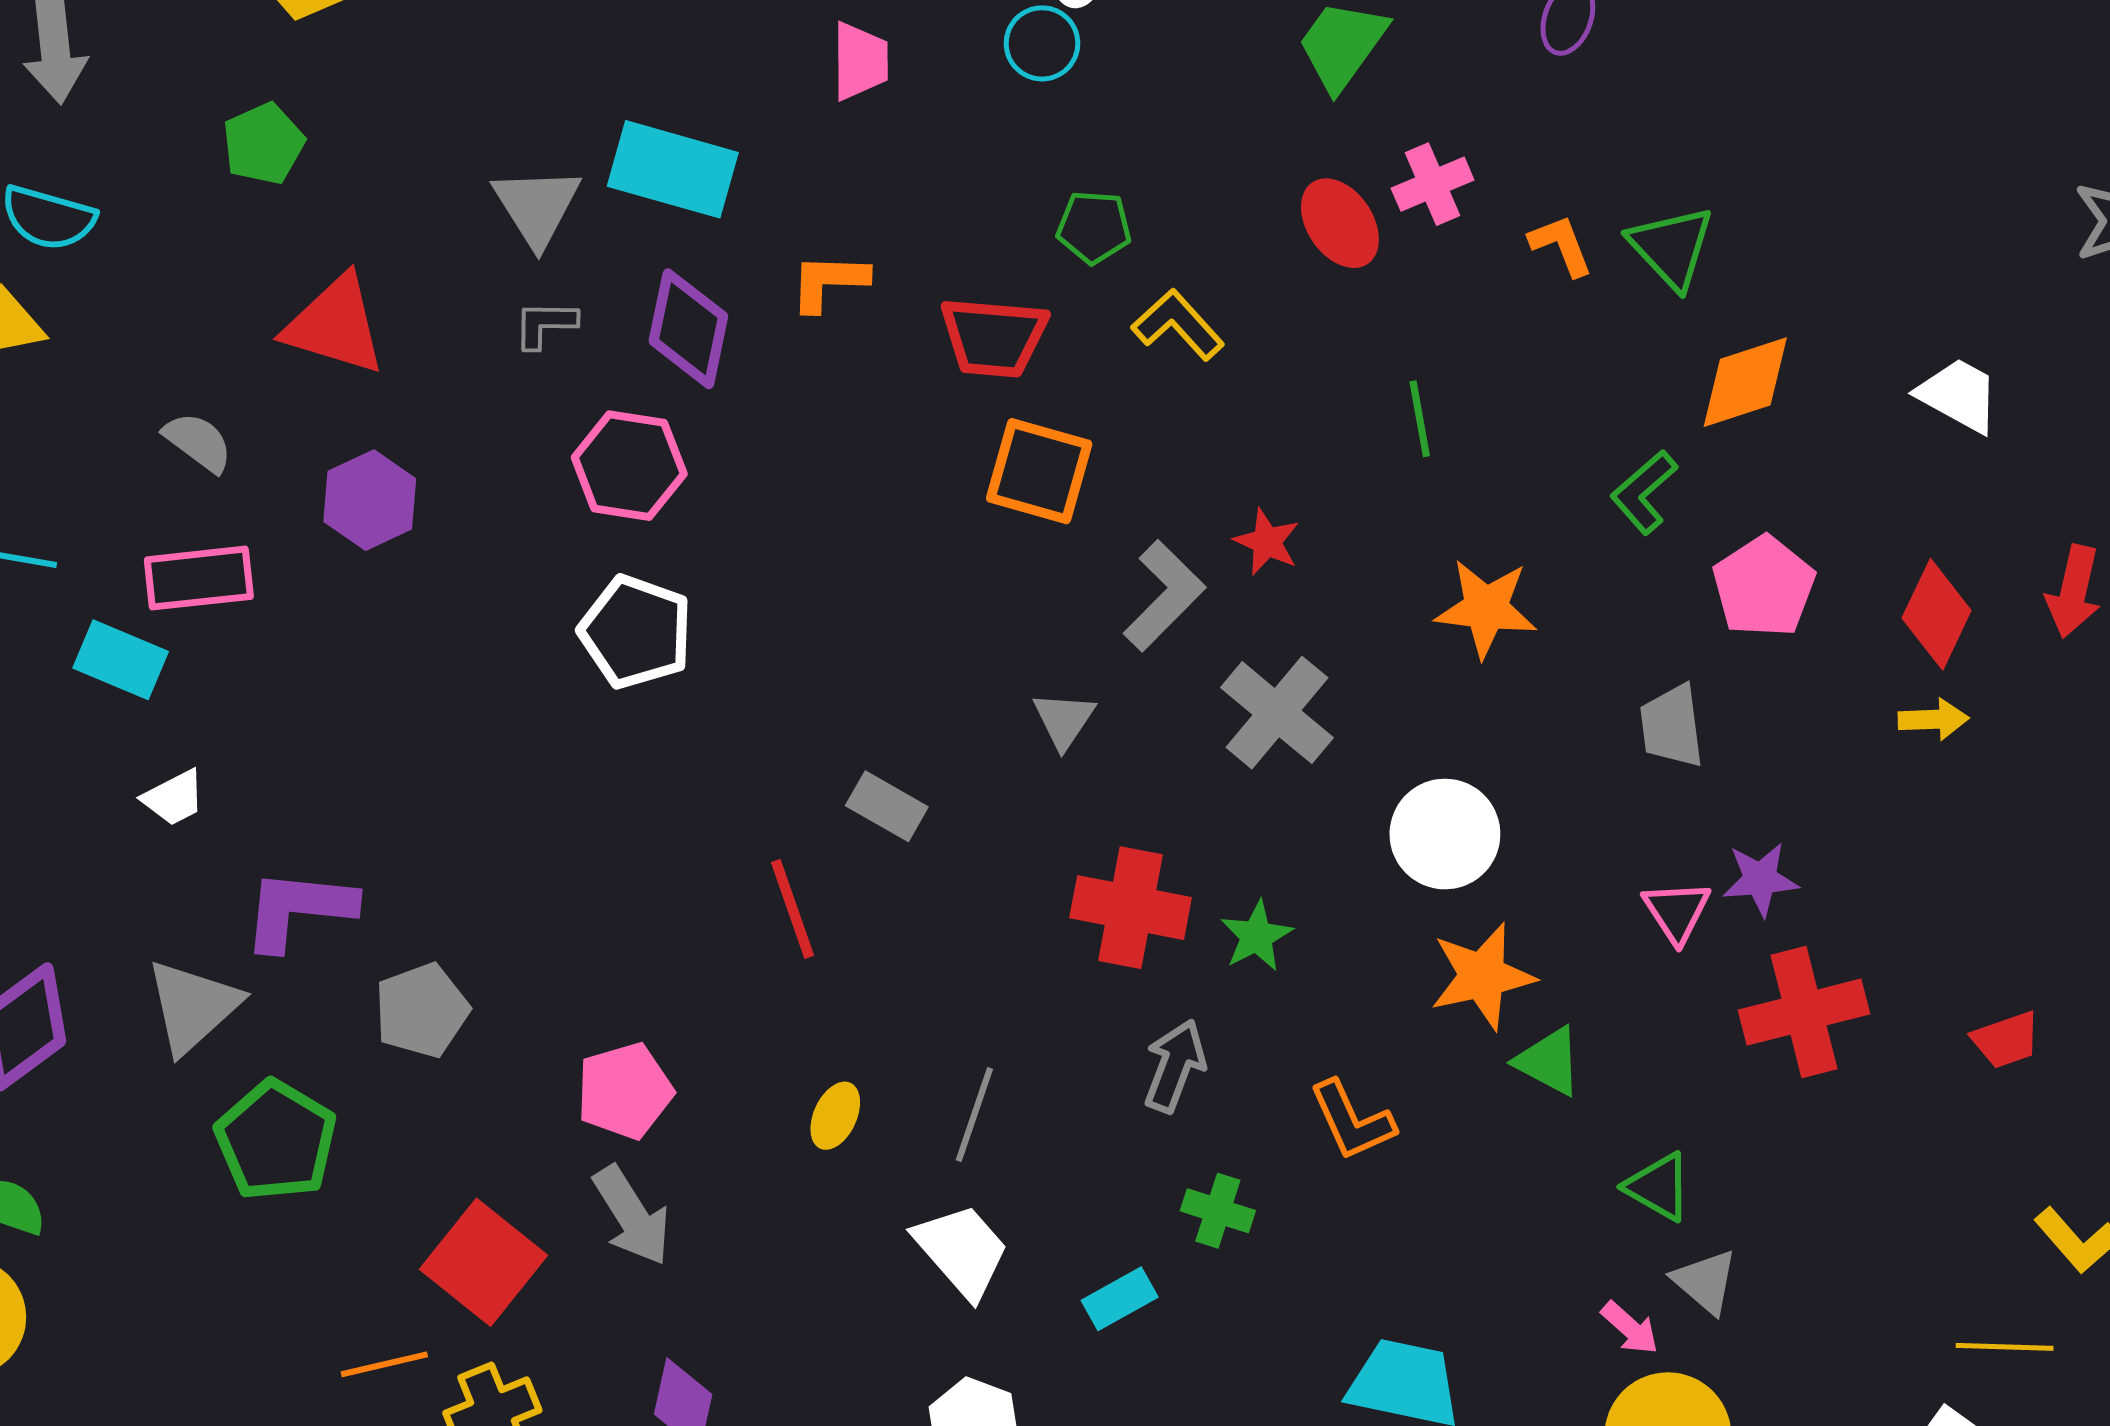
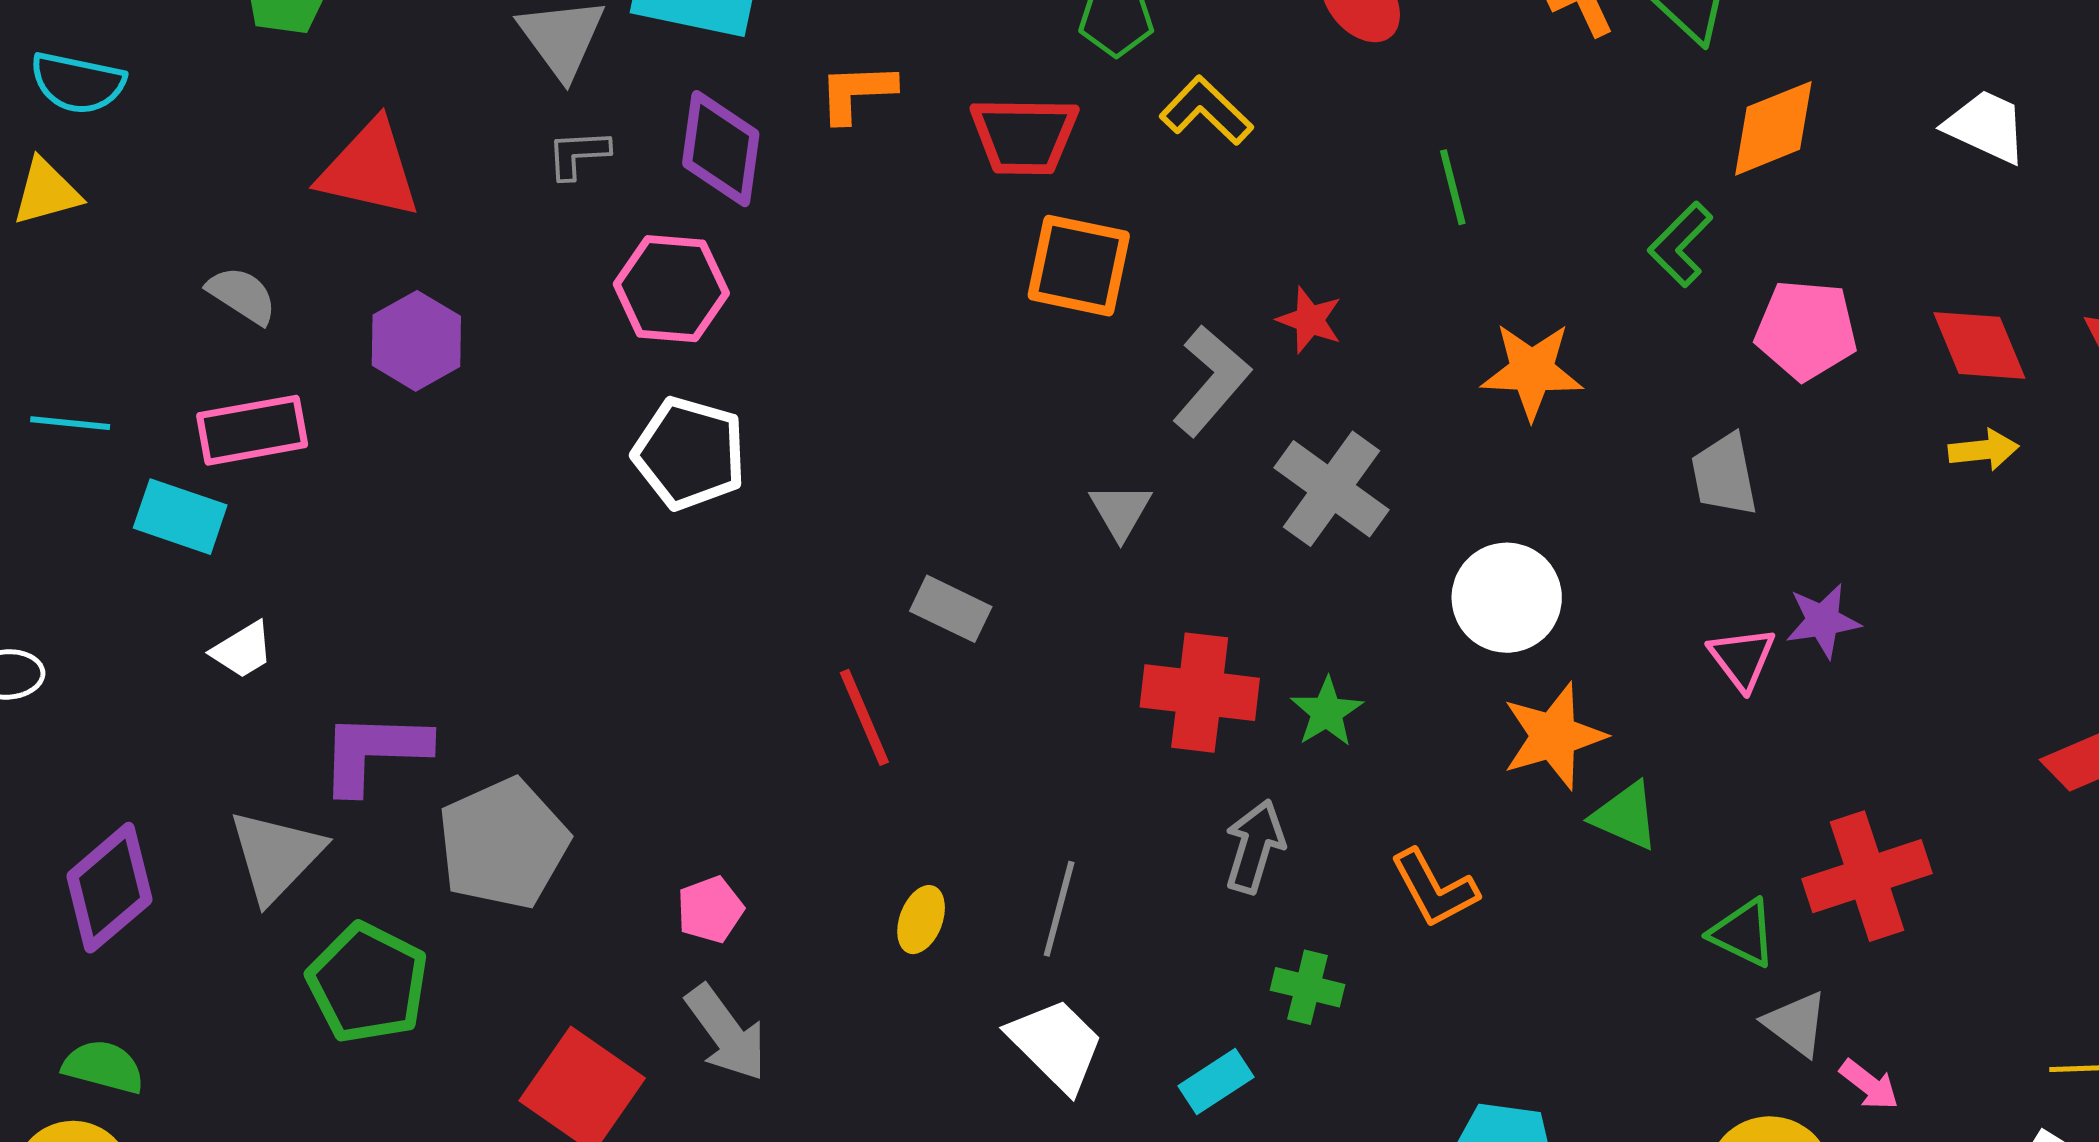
pink pentagon: (1764, 587) -> (1806, 330), turned -30
red diamond: (1937, 614) -> (1979, 345), turned -44
gray pentagon: (422, 1010) -> (503, 844), size x1.4
red cross: (1804, 1012) -> (1867, 876), moved
pink pentagon: (625, 1091) -> (710, 910), size x0.7
pink arrow: (1630, 1328) -> (1869, 1085), moved

